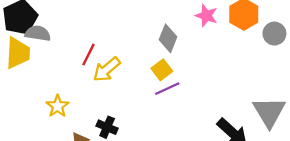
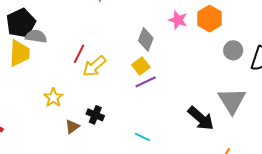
gray circle: (274, 34) -> (233, 50), moved

